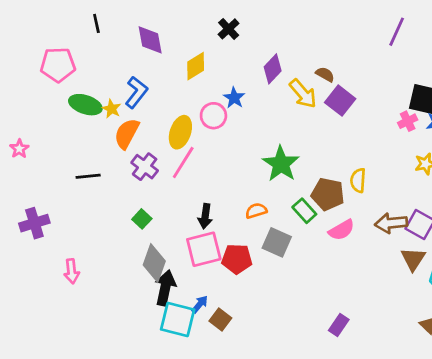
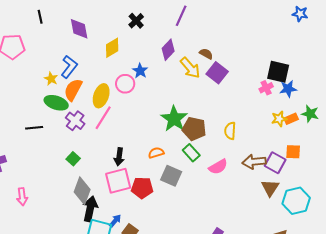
purple line: (397, 32) -> (181, 16), moved
green ellipse: (85, 105) -> (56, 103), moved
orange semicircle: (127, 134) -> (73, 90), moved
brown pentagon: (328, 194) -> (194, 129), moved

